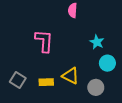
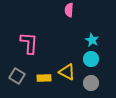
pink L-shape: (44, 41) -> (29, 43), moved
cyan circle: (107, 63) -> (91, 59), moved

